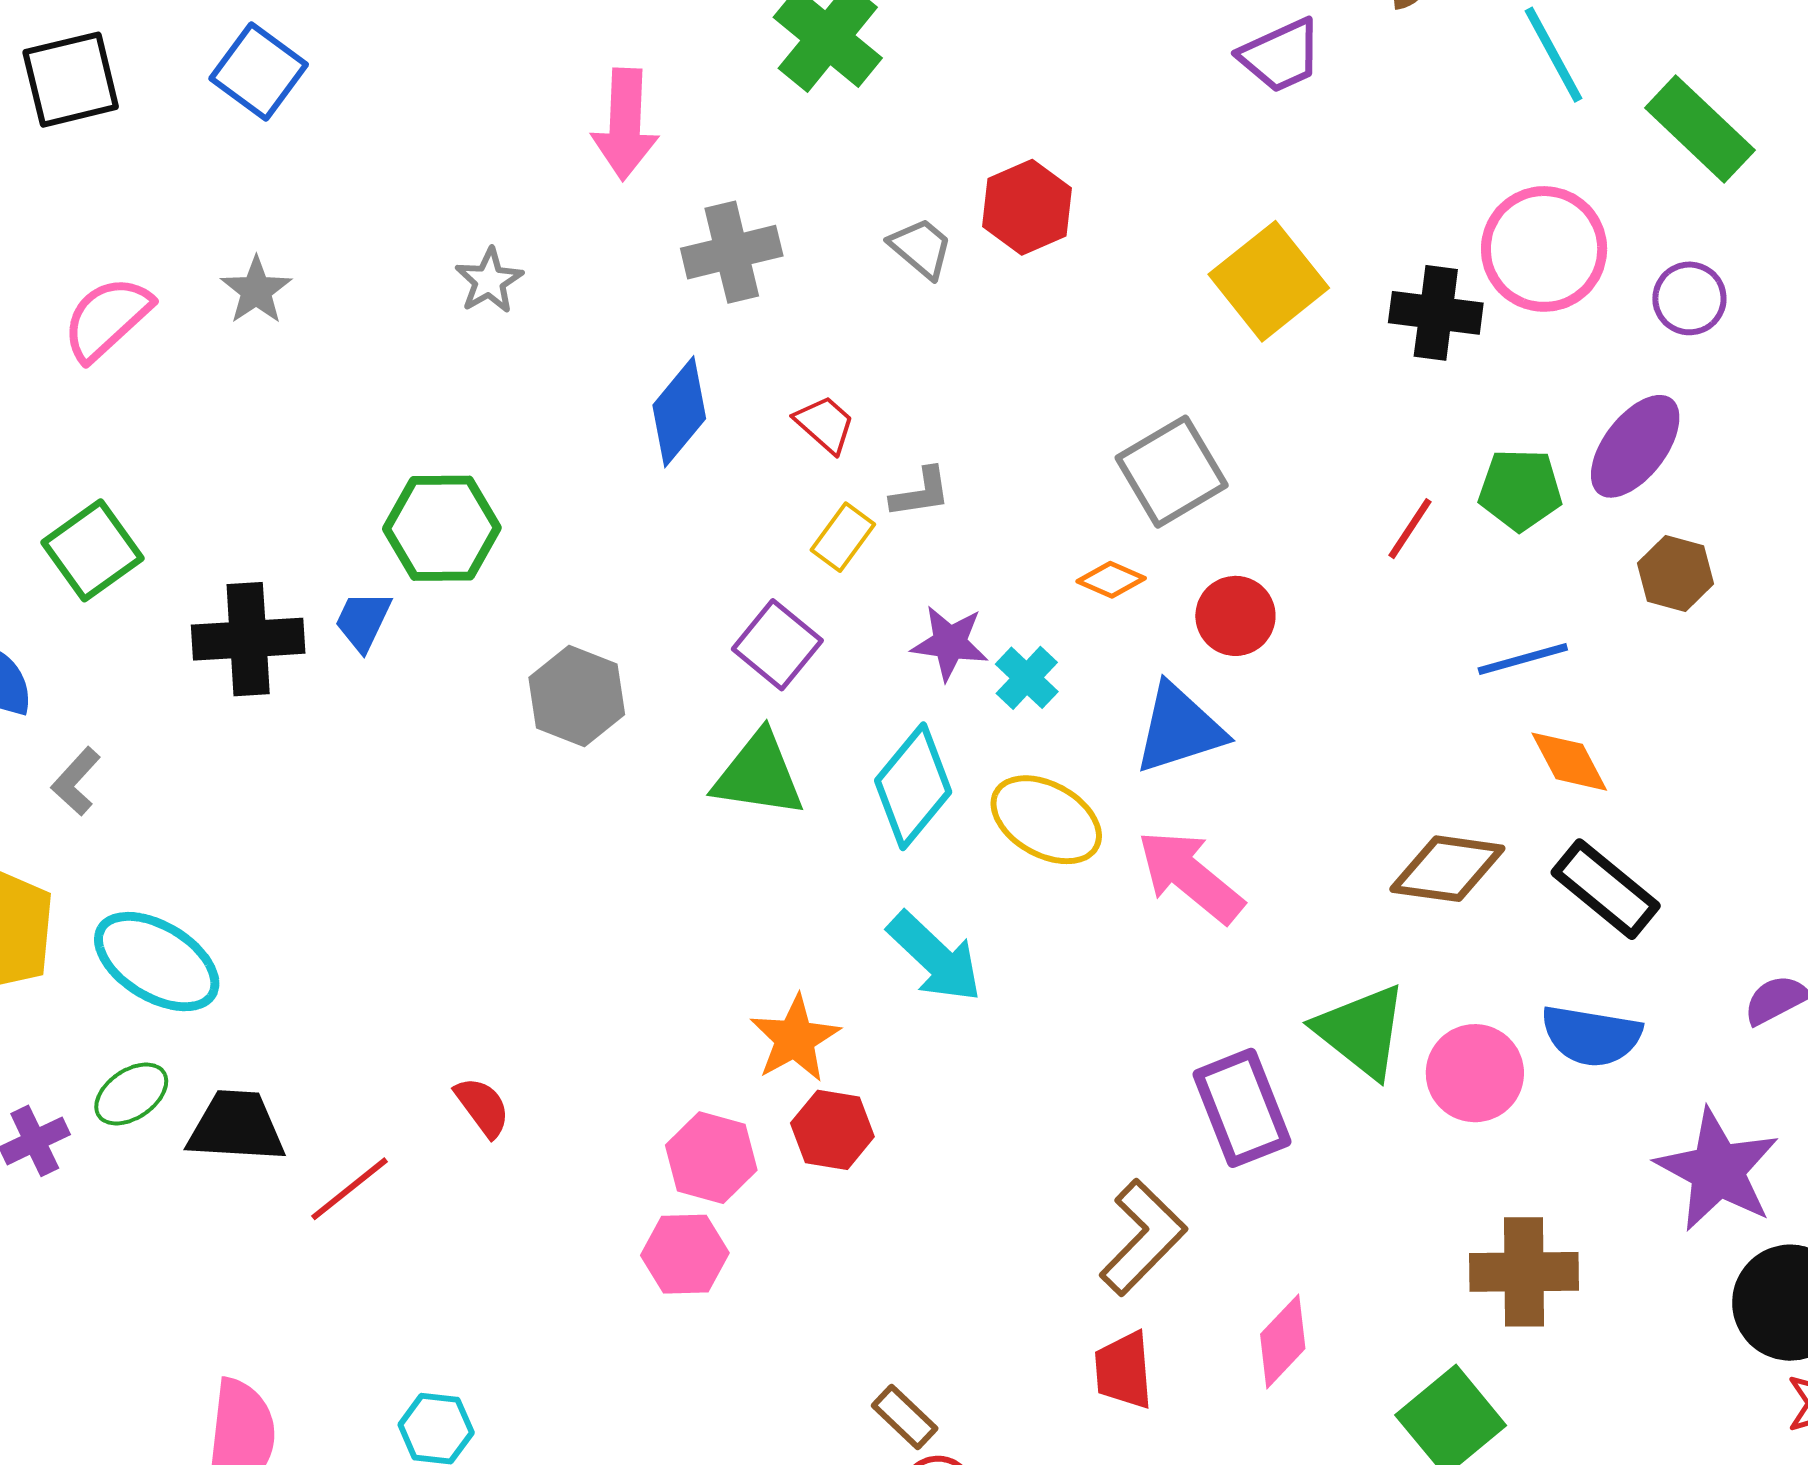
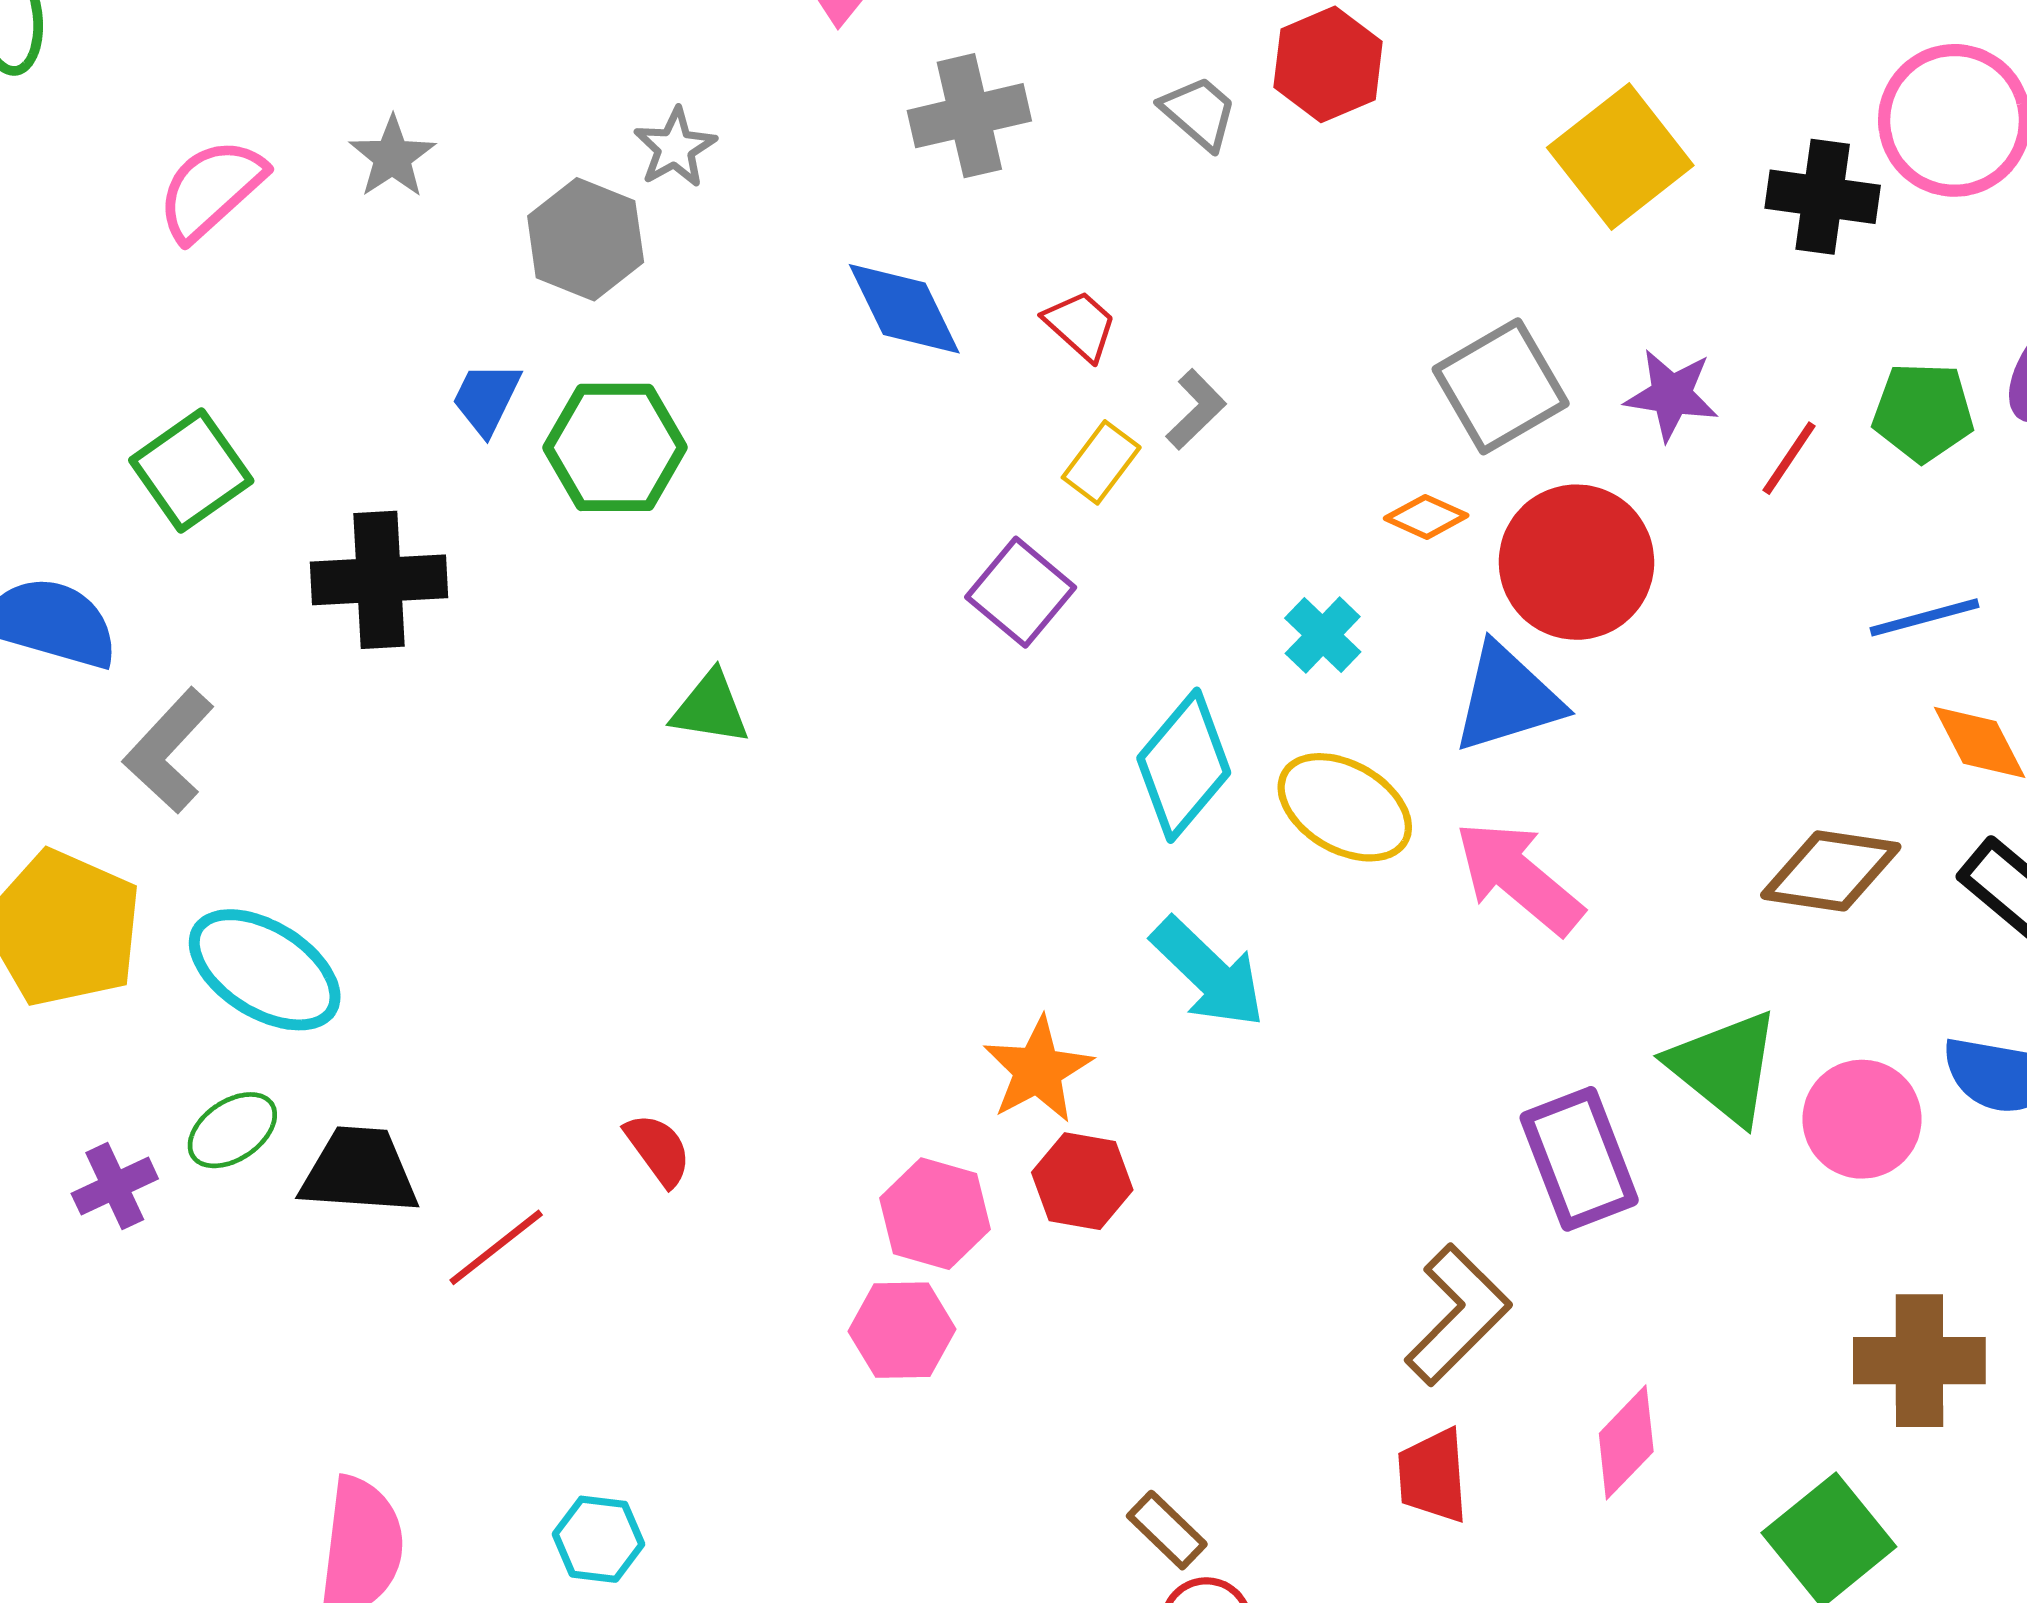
blue diamond: (679, 412) -> (904, 309), turned -66
gray L-shape: (921, 493) -> (1196, 409), turned -36
red circle: (1235, 616) -> (1576, 562), size x1.6
blue trapezoid: (363, 621) -> (486, 398), moved
purple star: (950, 643) -> (1671, 395), moved
gray hexagon: (577, 696) -> (586, 239), moved
green triangle: (759, 775) -> (710, 708), moved, size x0.7
gray L-shape: (76, 781) -> (169, 751), size x1.5

